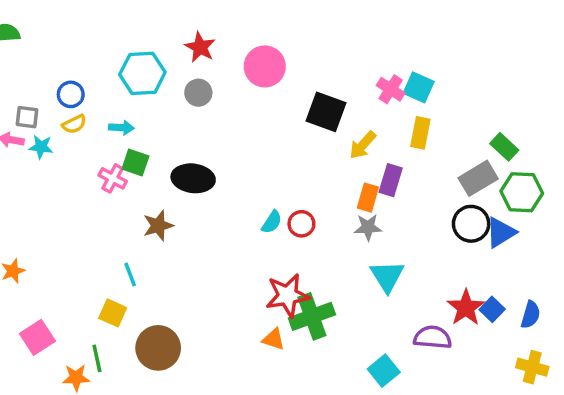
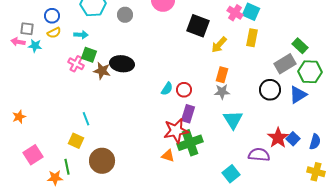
purple rectangle: (391, 180) -> (188, 114), moved
black circle: (471, 224) -> (270, 90), moved
brown star: (158, 226) -> (102, 71), moved, turned 30

